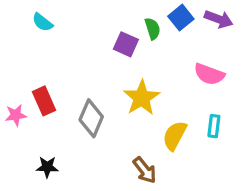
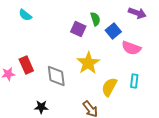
blue square: (181, 18) -> (113, 31), moved
gray diamond: (91, 118) -> (56, 76), turned -30
black star: (47, 167) -> (41, 107), moved

